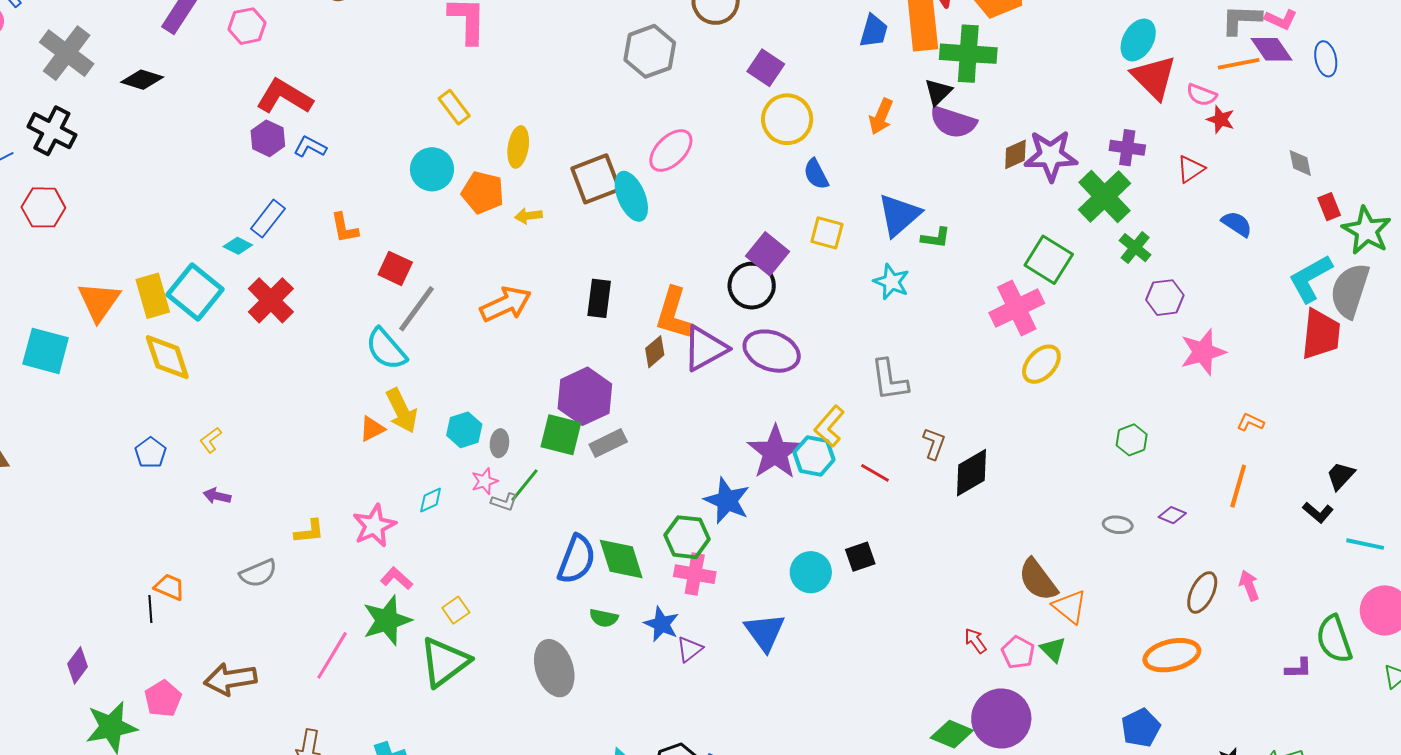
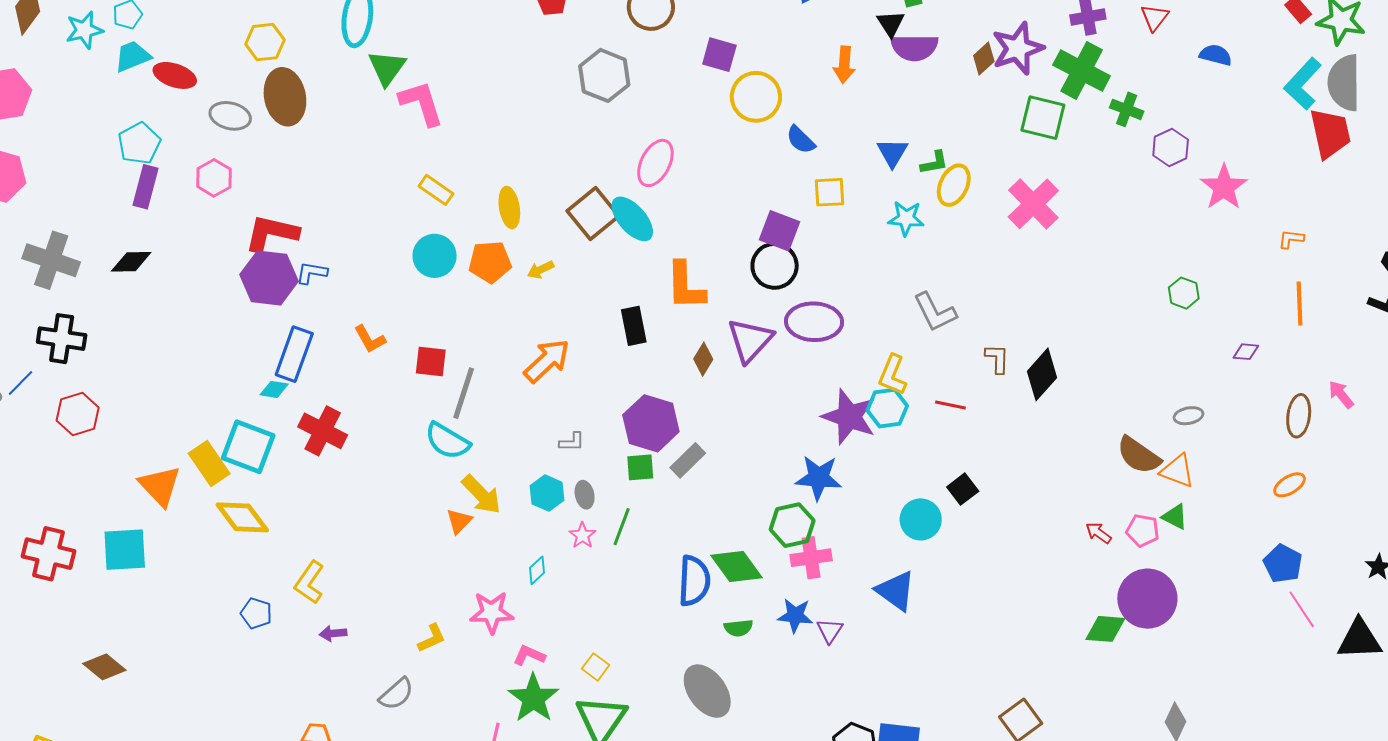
purple hexagon: (268, 138) -> (269, 278), size x1.6
blue triangle: (899, 215) -> (892, 153), size x0.7
blue rectangle: (268, 219) -> (294, 354), size x1.4
green square: (1049, 260) -> (1043, 118), moved
orange L-shape: (674, 313) -> (685, 286), moved
yellow ellipse: (1041, 364) -> (954, 185), moved
green square: (561, 435) -> (640, 467), size x0.7
yellow L-shape: (211, 440) -> (309, 582), size x1.6
gray L-shape: (504, 502) -> (572, 442), moved
gray ellipse: (1118, 525) -> (1188, 416), moved
pink star: (374, 526) -> (492, 612), turned -30
orange ellipse: (1172, 655) -> (1290, 485), size x0.6

